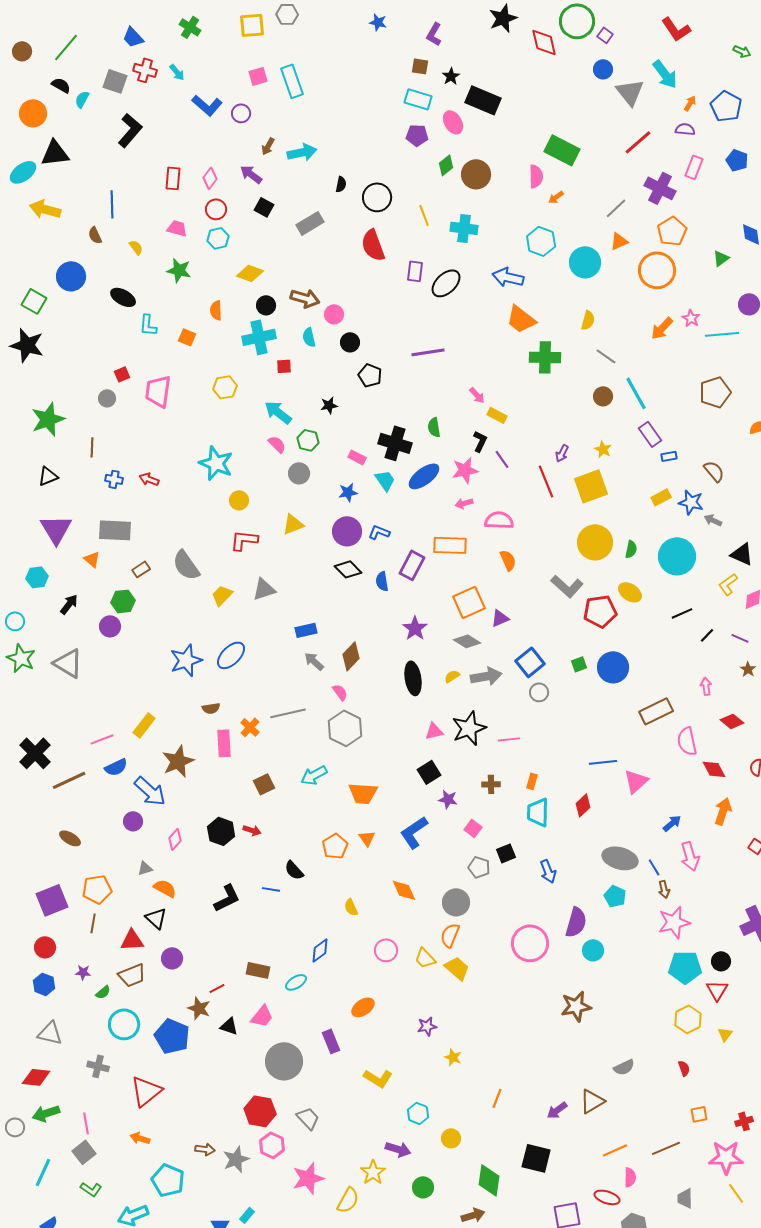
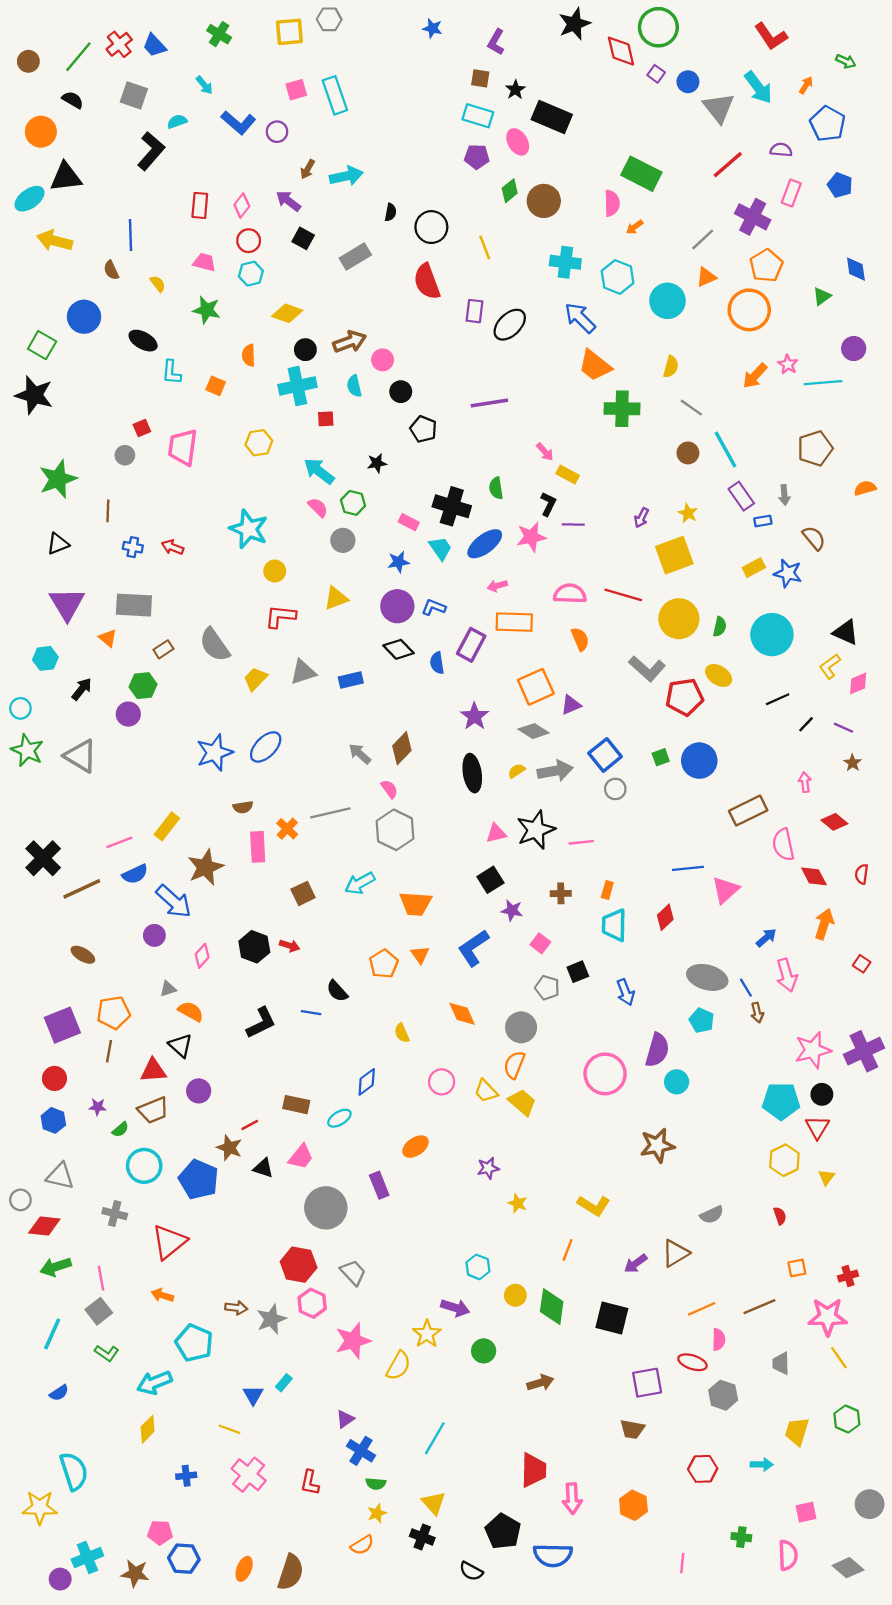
purple square: (605, 35) -> (656, 74), moved
red cross: (145, 70) -> (119, 44), moved, turned 35
cyan semicircle: (82, 99) -> (177, 121), moved, turned 42
orange arrow: (690, 103) -> (806, 85), moved
cyan cross: (464, 228) -> (565, 262), moved
blue arrow: (508, 277) -> (580, 318), turned 32
brown arrow: (305, 298) -> (350, 342), turned -36
purple line: (502, 459) -> (573, 524), turned -54
red line: (546, 481) -> (623, 595), moved, turned -52
pink arrow: (464, 503) -> (497, 586), moved
gray arrow: (713, 520) -> (784, 495), moved, turned -120
blue rectangle: (306, 630) -> (351, 680), moved
pink star: (674, 922) -> (813, 1050), moved
yellow L-shape: (378, 1078) -> (594, 1206), moved
gray circle: (15, 1127) -> (20, 1200), moved
green diamond: (489, 1180) -> (552, 1307), moved

